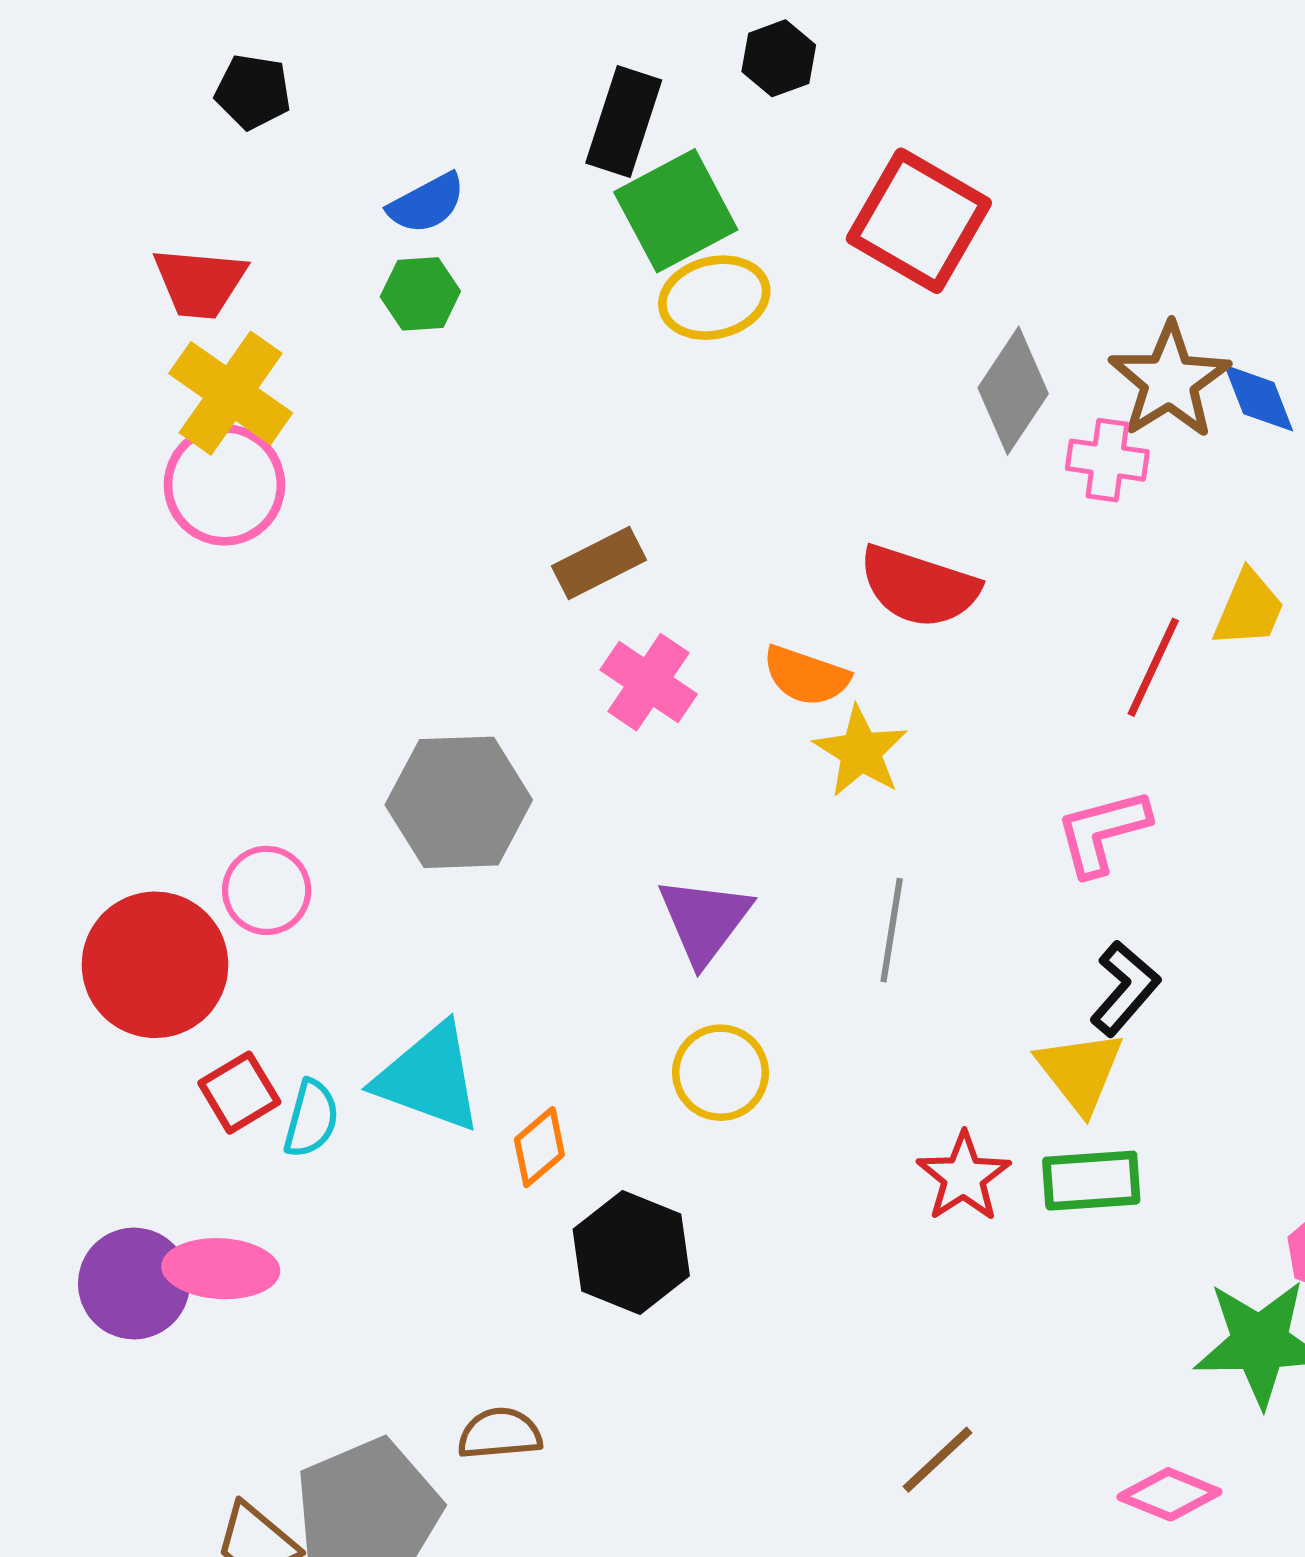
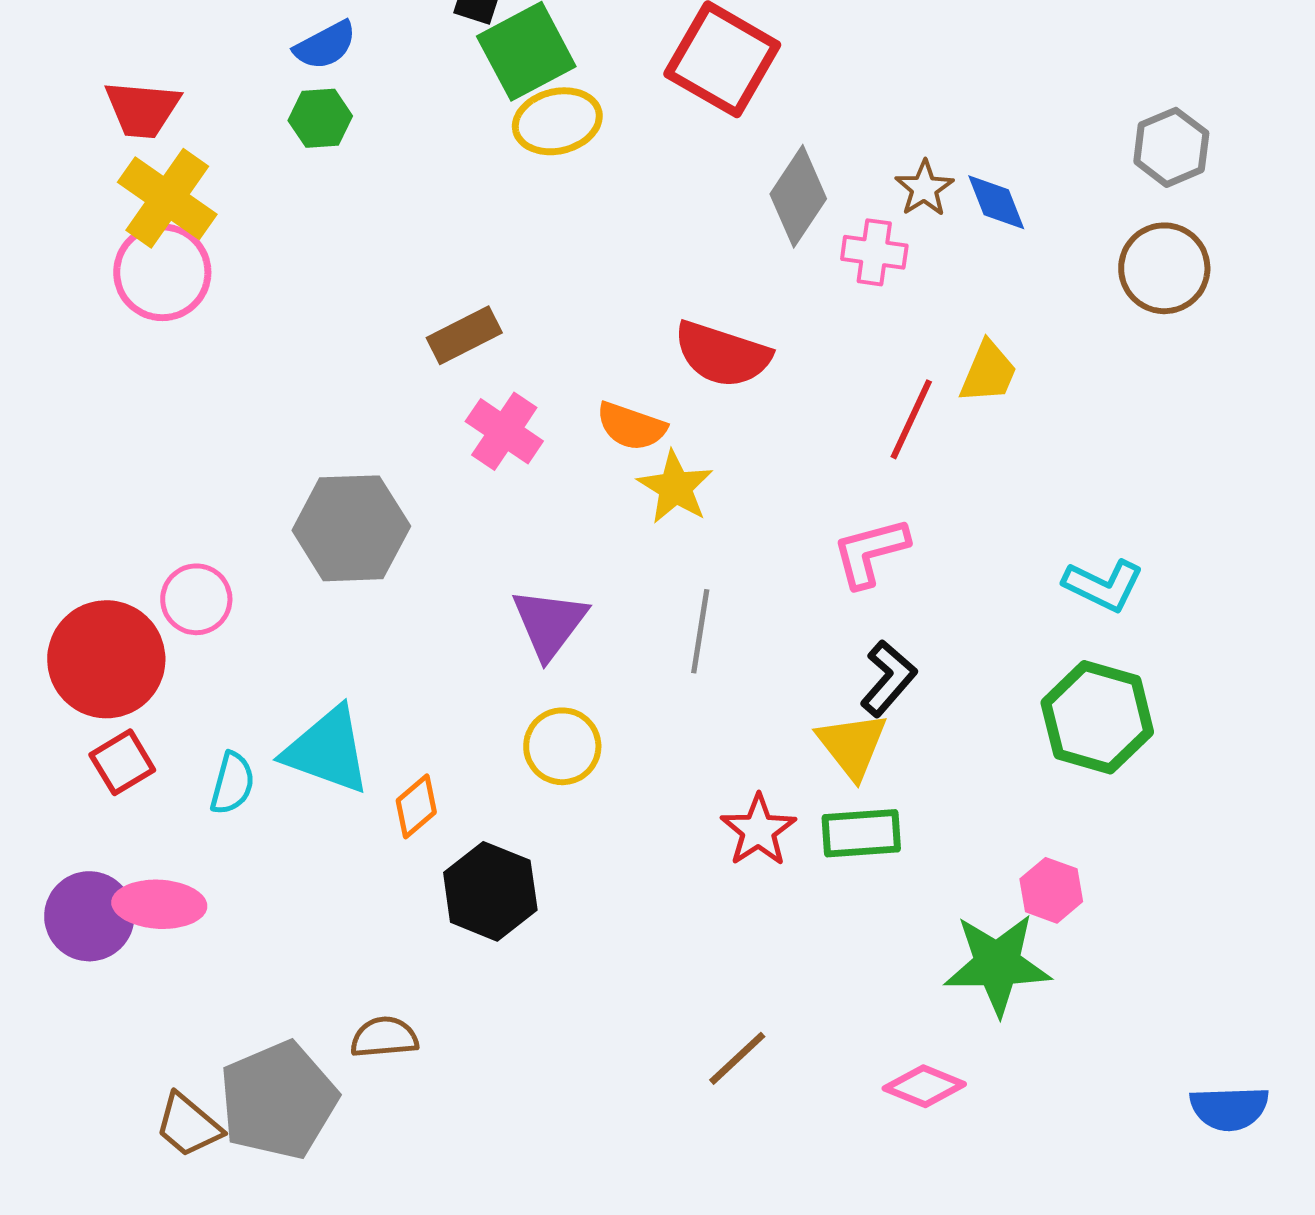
brown star: (1169, 381) -> (924, 188), size x0.6
red square: (239, 1093) -> (122, 762), moved

